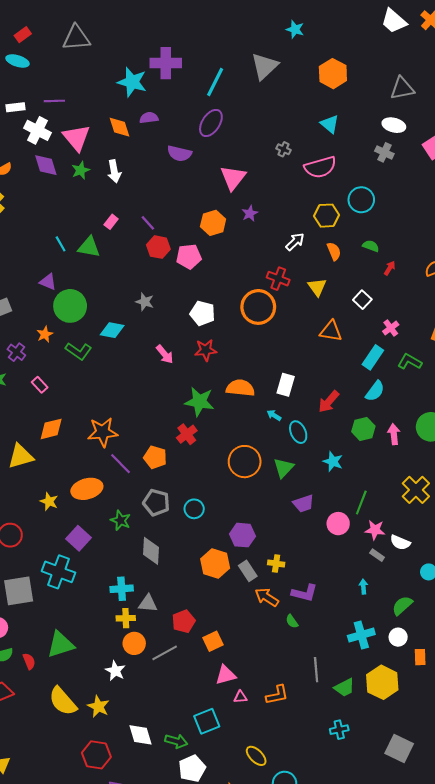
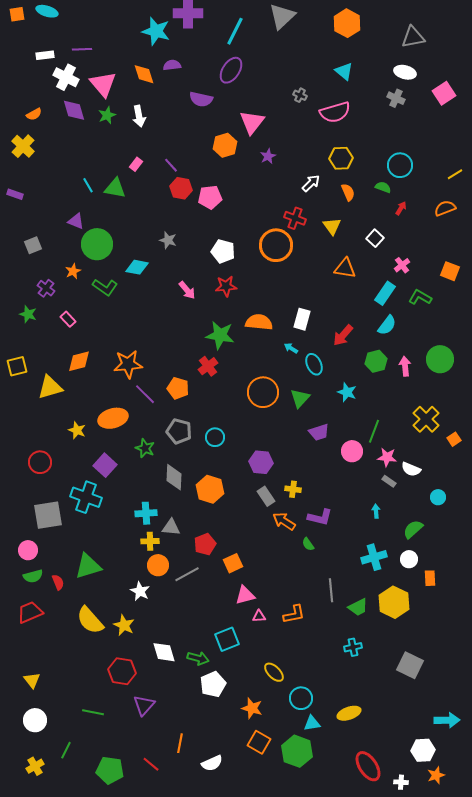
cyan circle: (361, 200) -> (400, 165), moved
orange hexagon: (213, 223) -> (225, 145), moved
orange hexagon: (215, 563) -> (210, 489), moved

